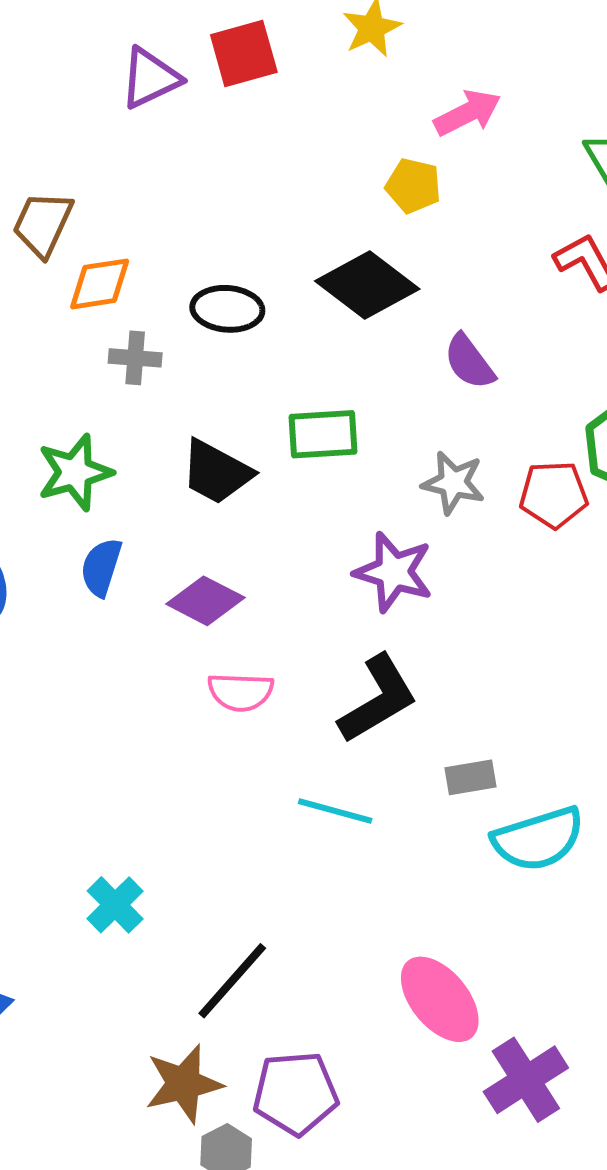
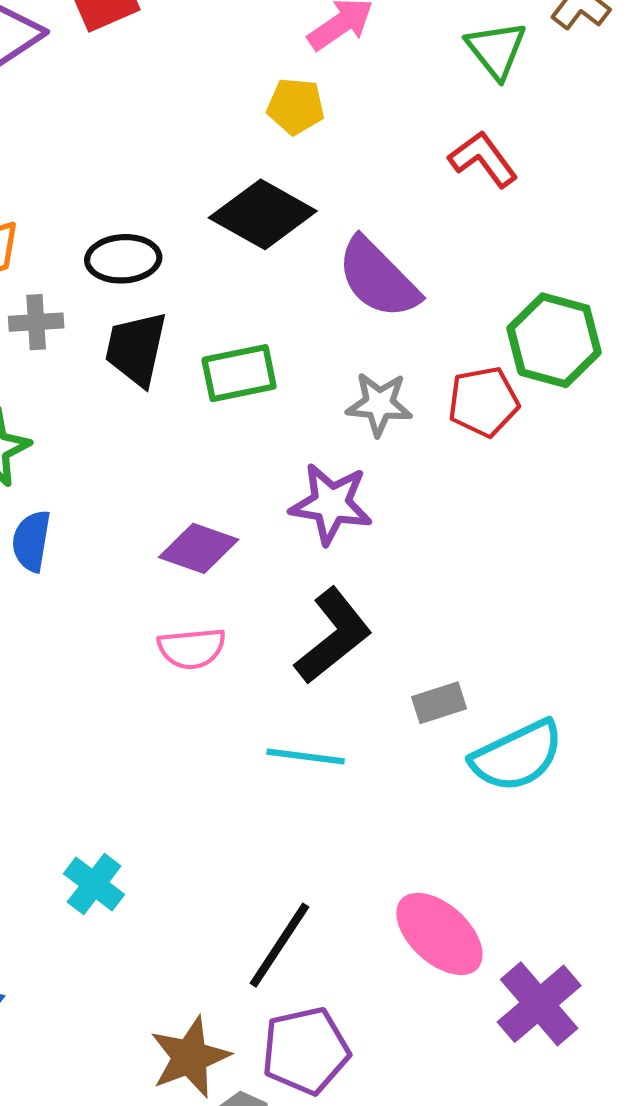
purple semicircle: (469, 362) -> (378, 278), size x1.5
black trapezoid: (216, 472) -> (136, 349), moved, turned 82
purple diamond: (205, 601) -> (199, 548), moved
black line: (232, 981) -> (279, 945), moved

